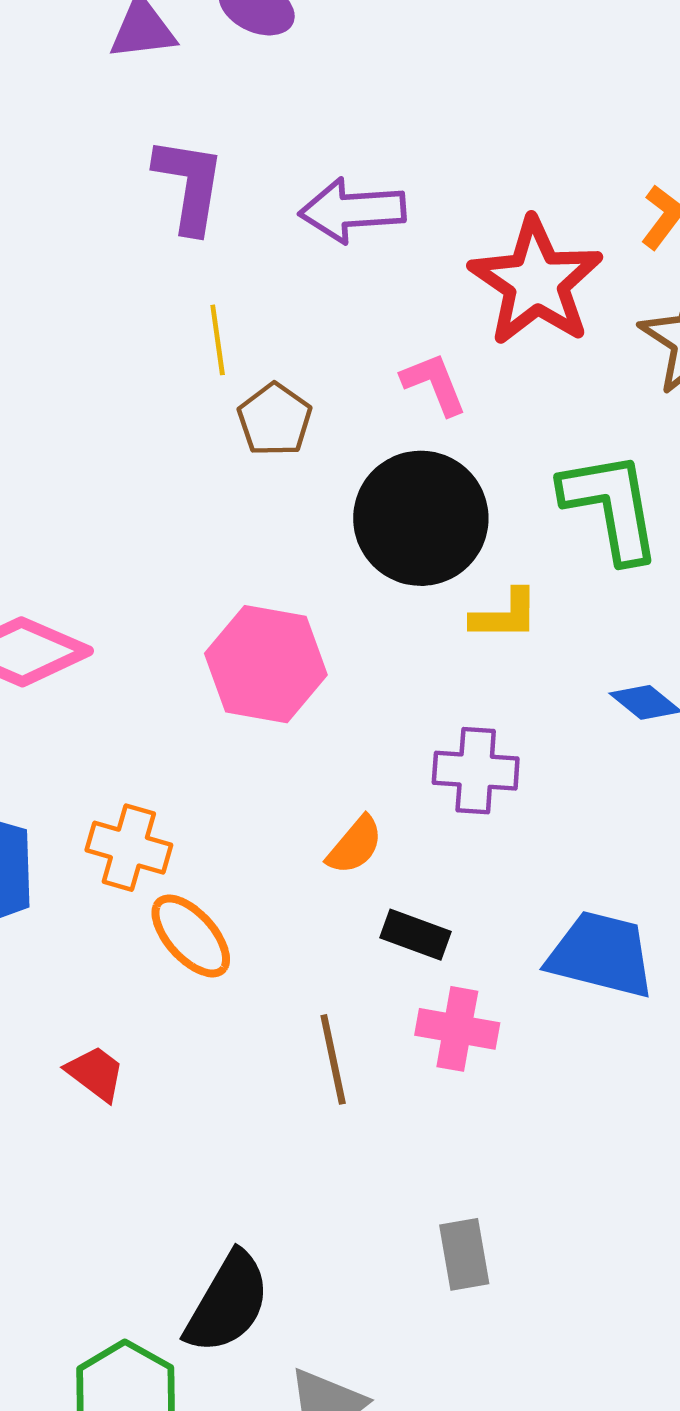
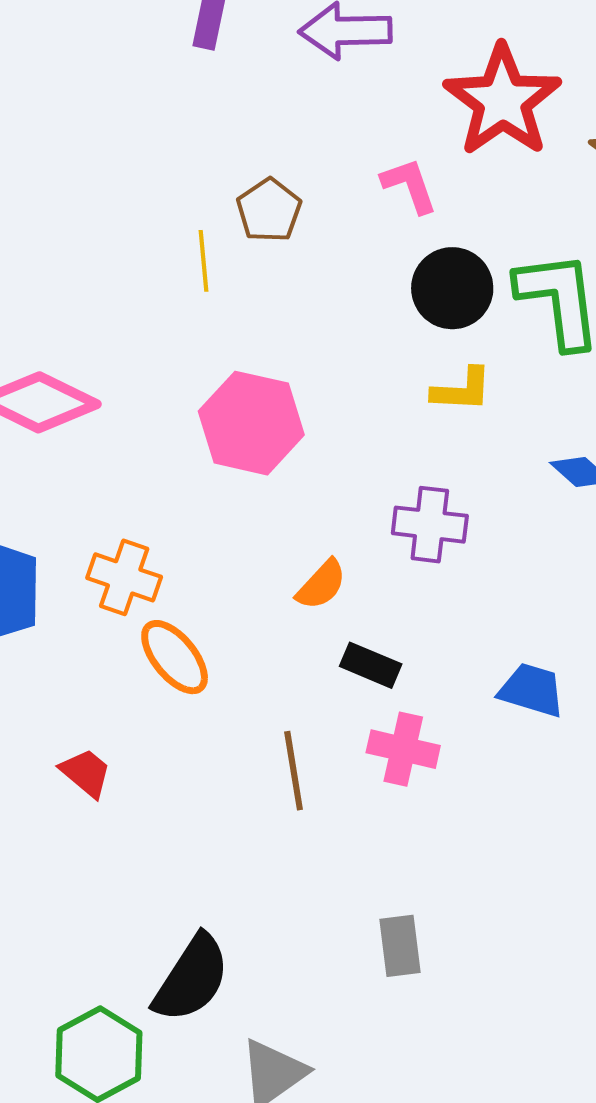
yellow line: (218, 340) -> (203, 261), moved
black circle: (421, 518) -> (452, 288), moved, size x0.7
blue trapezoid: (601, 954) -> (532, 690), size x0.7

